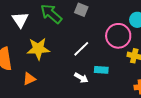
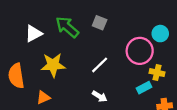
white triangle: (20, 20) -> (34, 34), turned 36
cyan rectangle: (101, 70) -> (144, 88), moved, turned -32

